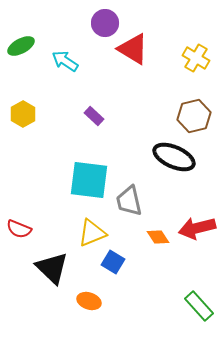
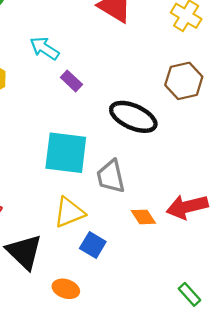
cyan arrow: (65, 61) -> (44, 48), moved
black ellipse: (174, 157) -> (133, 117), moved
green rectangle: (199, 306) -> (189, 294), size x0.7

